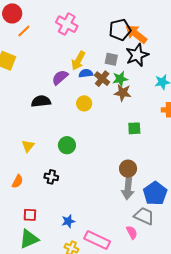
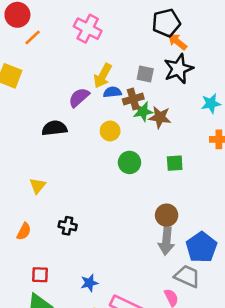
black pentagon: (120, 30) -> (166, 23), moved
orange arrow: (136, 34) -> (177, 42), size x0.7
brown cross: (102, 79) -> (133, 99), turned 35
green star: (120, 79) -> (143, 112), moved
green circle: (67, 145) -> (129, 162), moved

